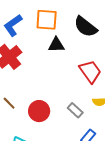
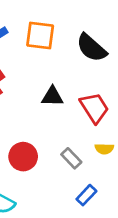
black triangle: (56, 45) -> (52, 96), moved

